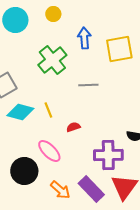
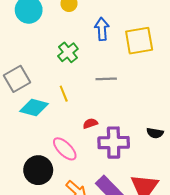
green cross: (52, 60) -> (68, 52), size x0.7
yellow line: (48, 110) -> (64, 94), moved
purple cross: (108, 155) -> (114, 143), moved

